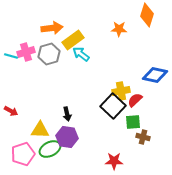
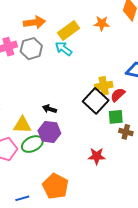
yellow rectangle: (73, 40) -> (69, 30), moved
black arrow: (67, 114) -> (49, 109), turned 120

